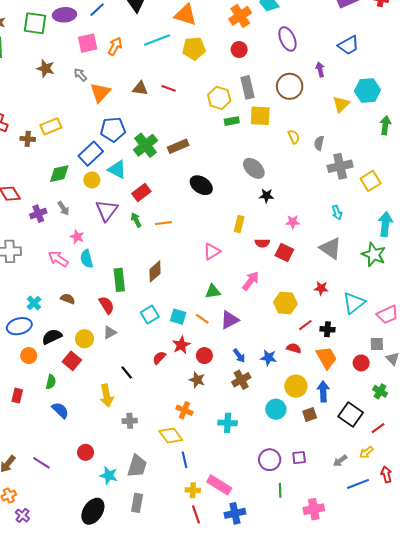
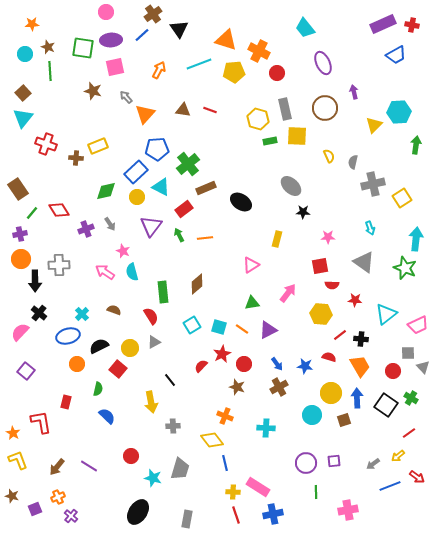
orange cross: (240, 16) -> (259, 51), moved, turned -30
pink square: (88, 43) -> (115, 67), moved
blue trapezoid: (349, 45) -> (396, 55), moved
brown rectangle: (178, 146) -> (206, 188), moved
red semicircle: (262, 243) -> (332, 285), moved
red square: (284, 253) -> (320, 266), turned -36
black square: (351, 414) -> (386, 405), moved
red arrow: (386, 474) -> (417, 477), turned 140
gray rectangle: (137, 503) -> (187, 519), moved

